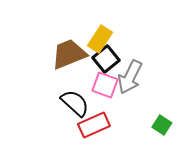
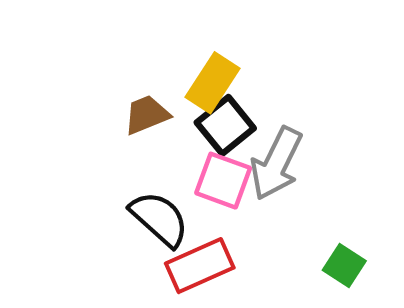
brown trapezoid: (69, 54) -> (147, 115), size x0.6

